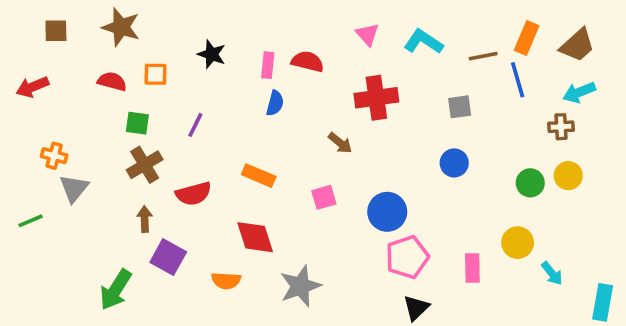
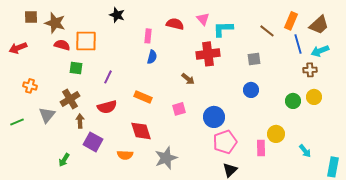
brown star: (121, 27) -> (55, 23), moved
cyan L-shape: (423, 42) -> (223, 29), moved, turned -35
black star: (212, 54) -> (117, 15), moved
brown line: (483, 56) -> (267, 31), turned 49
red semicircle: (308, 62) -> (175, 24), moved
orange square: (156, 74) -> (86, 41), size x1.6
blue line: (518, 80) -> (298, 44), moved
purple line: (195, 125) -> (108, 77), moved
brown cross: (145, 165) -> (70, 99), moved
gray triangle: (74, 188) -> (47, 115), moved
yellow circle: (518, 243) -> (276, 134), moved
green arrow: (116, 290) -> (64, 160), size x0.6

